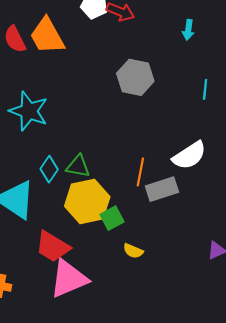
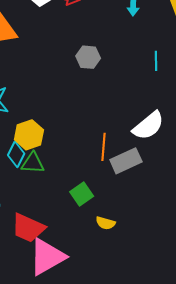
gray hexagon: (135, 77) -> (88, 57), size x0.7
green triangle: (78, 166) -> (33, 163), moved
yellow hexagon: (87, 202) -> (29, 135), moved, size x0.7

